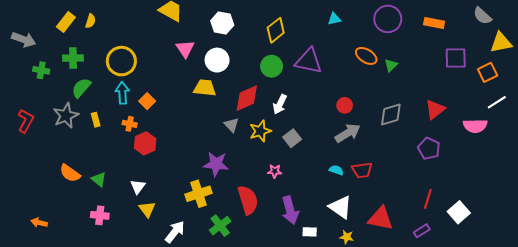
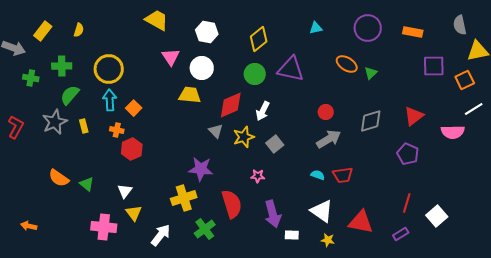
gray semicircle: (482, 16) -> (460, 25), turned 36
yellow rectangle: (66, 22) -> (43, 31), moved
pink cross: (100, 215) -> (104, 227), moved, size x1.4

